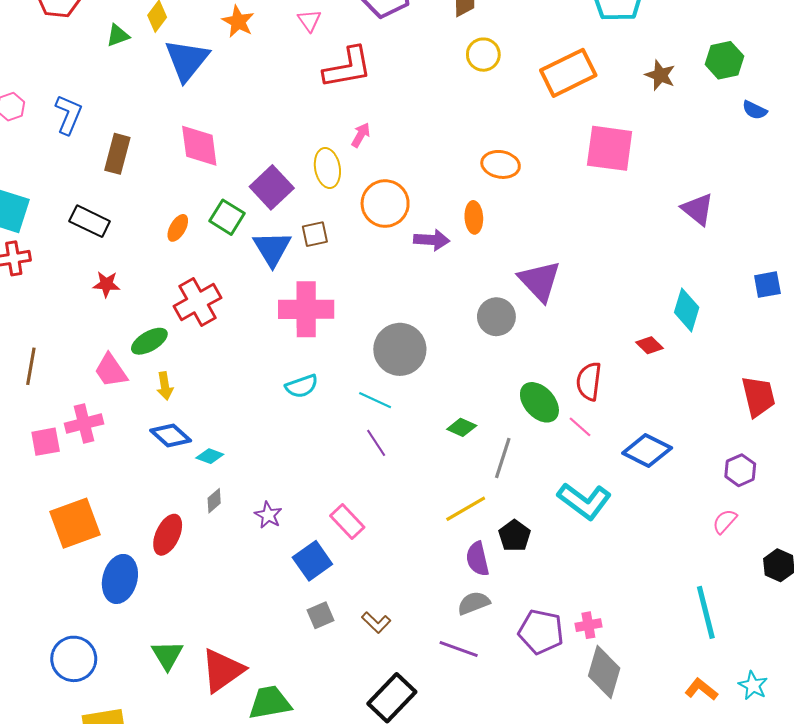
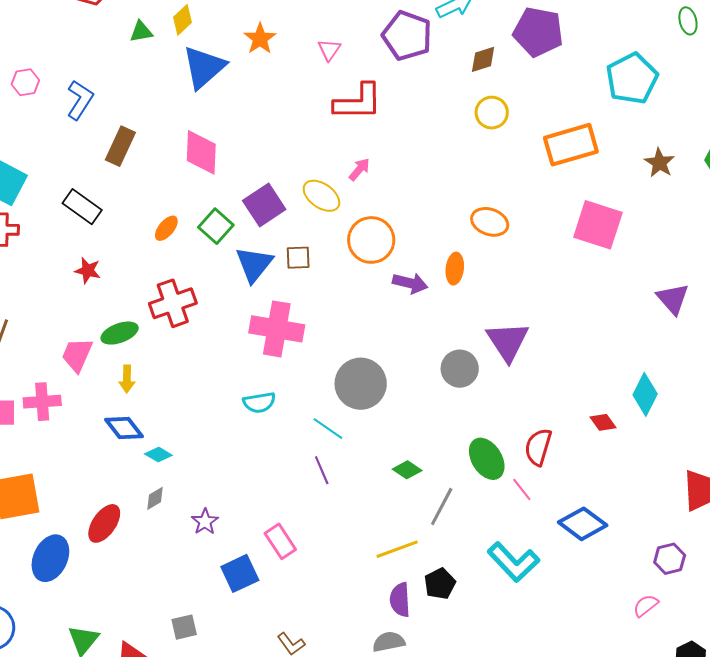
yellow ellipse: (327, 168) -> (321, 196), turned -54
pink trapezoid: (111, 371) -> (77, 355), turned 48
gray square: (320, 615) -> (184, 627), moved

